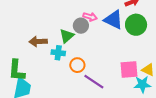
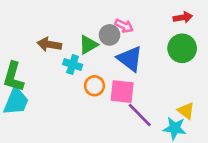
blue triangle: (113, 20) -> (130, 59), moved
pink square: (129, 70) -> (122, 92), moved
purple line: (94, 82) -> (140, 115), moved

